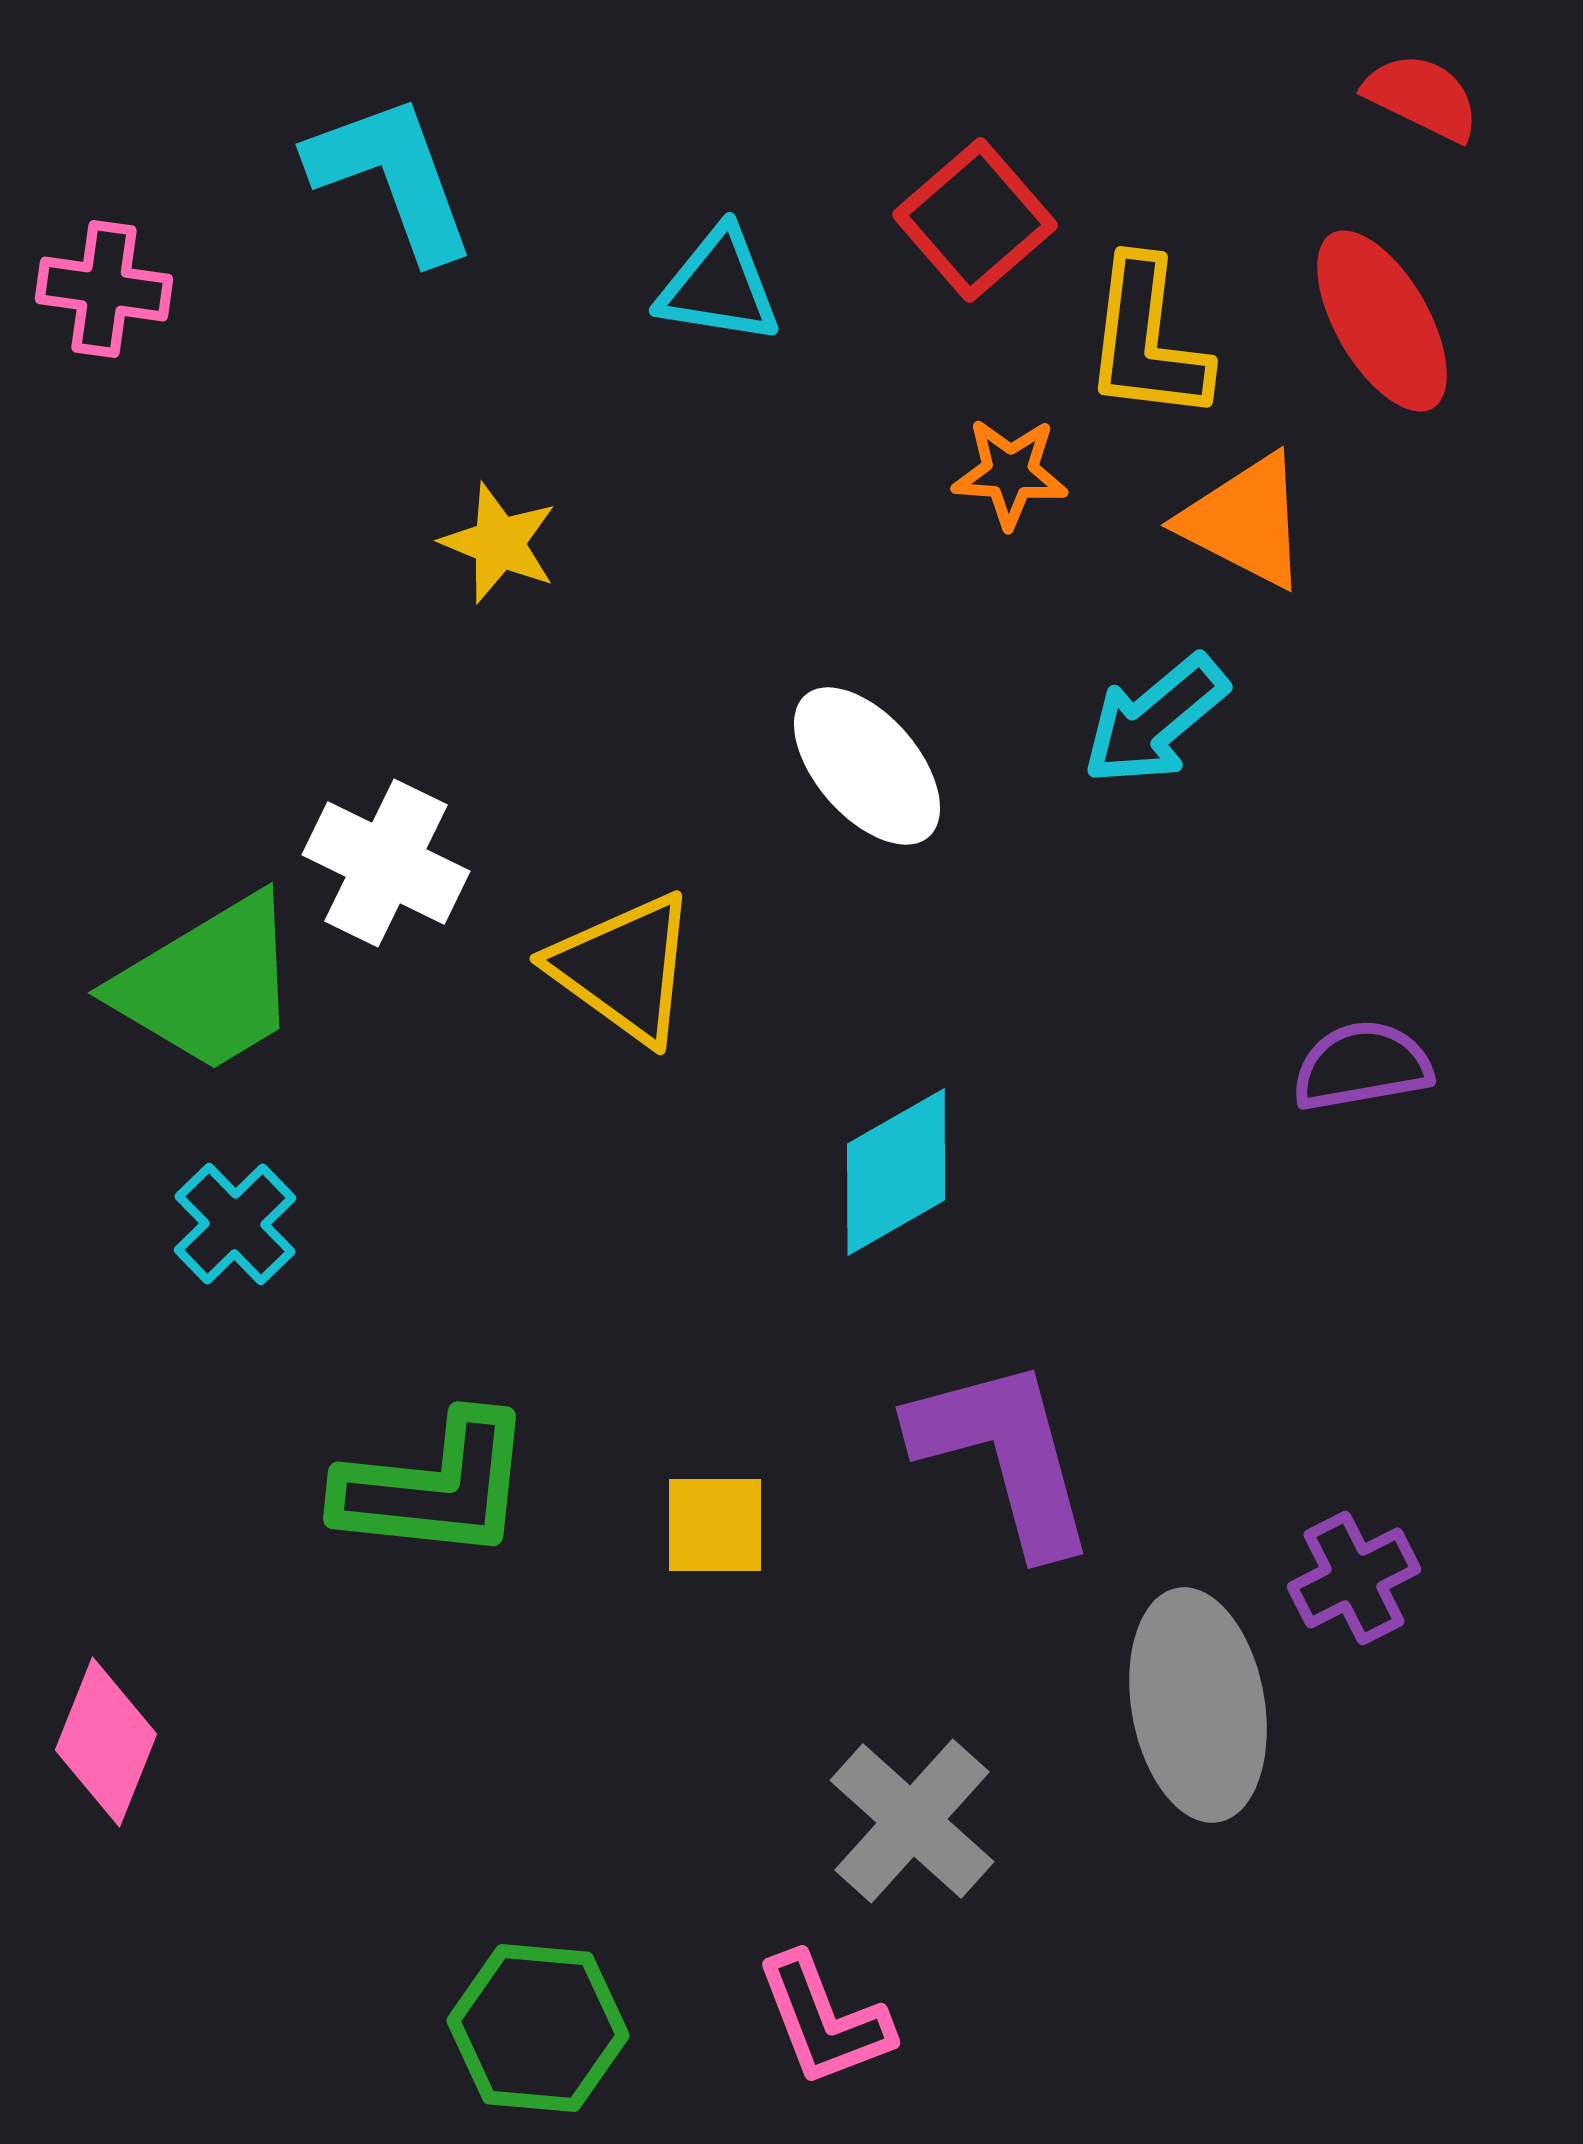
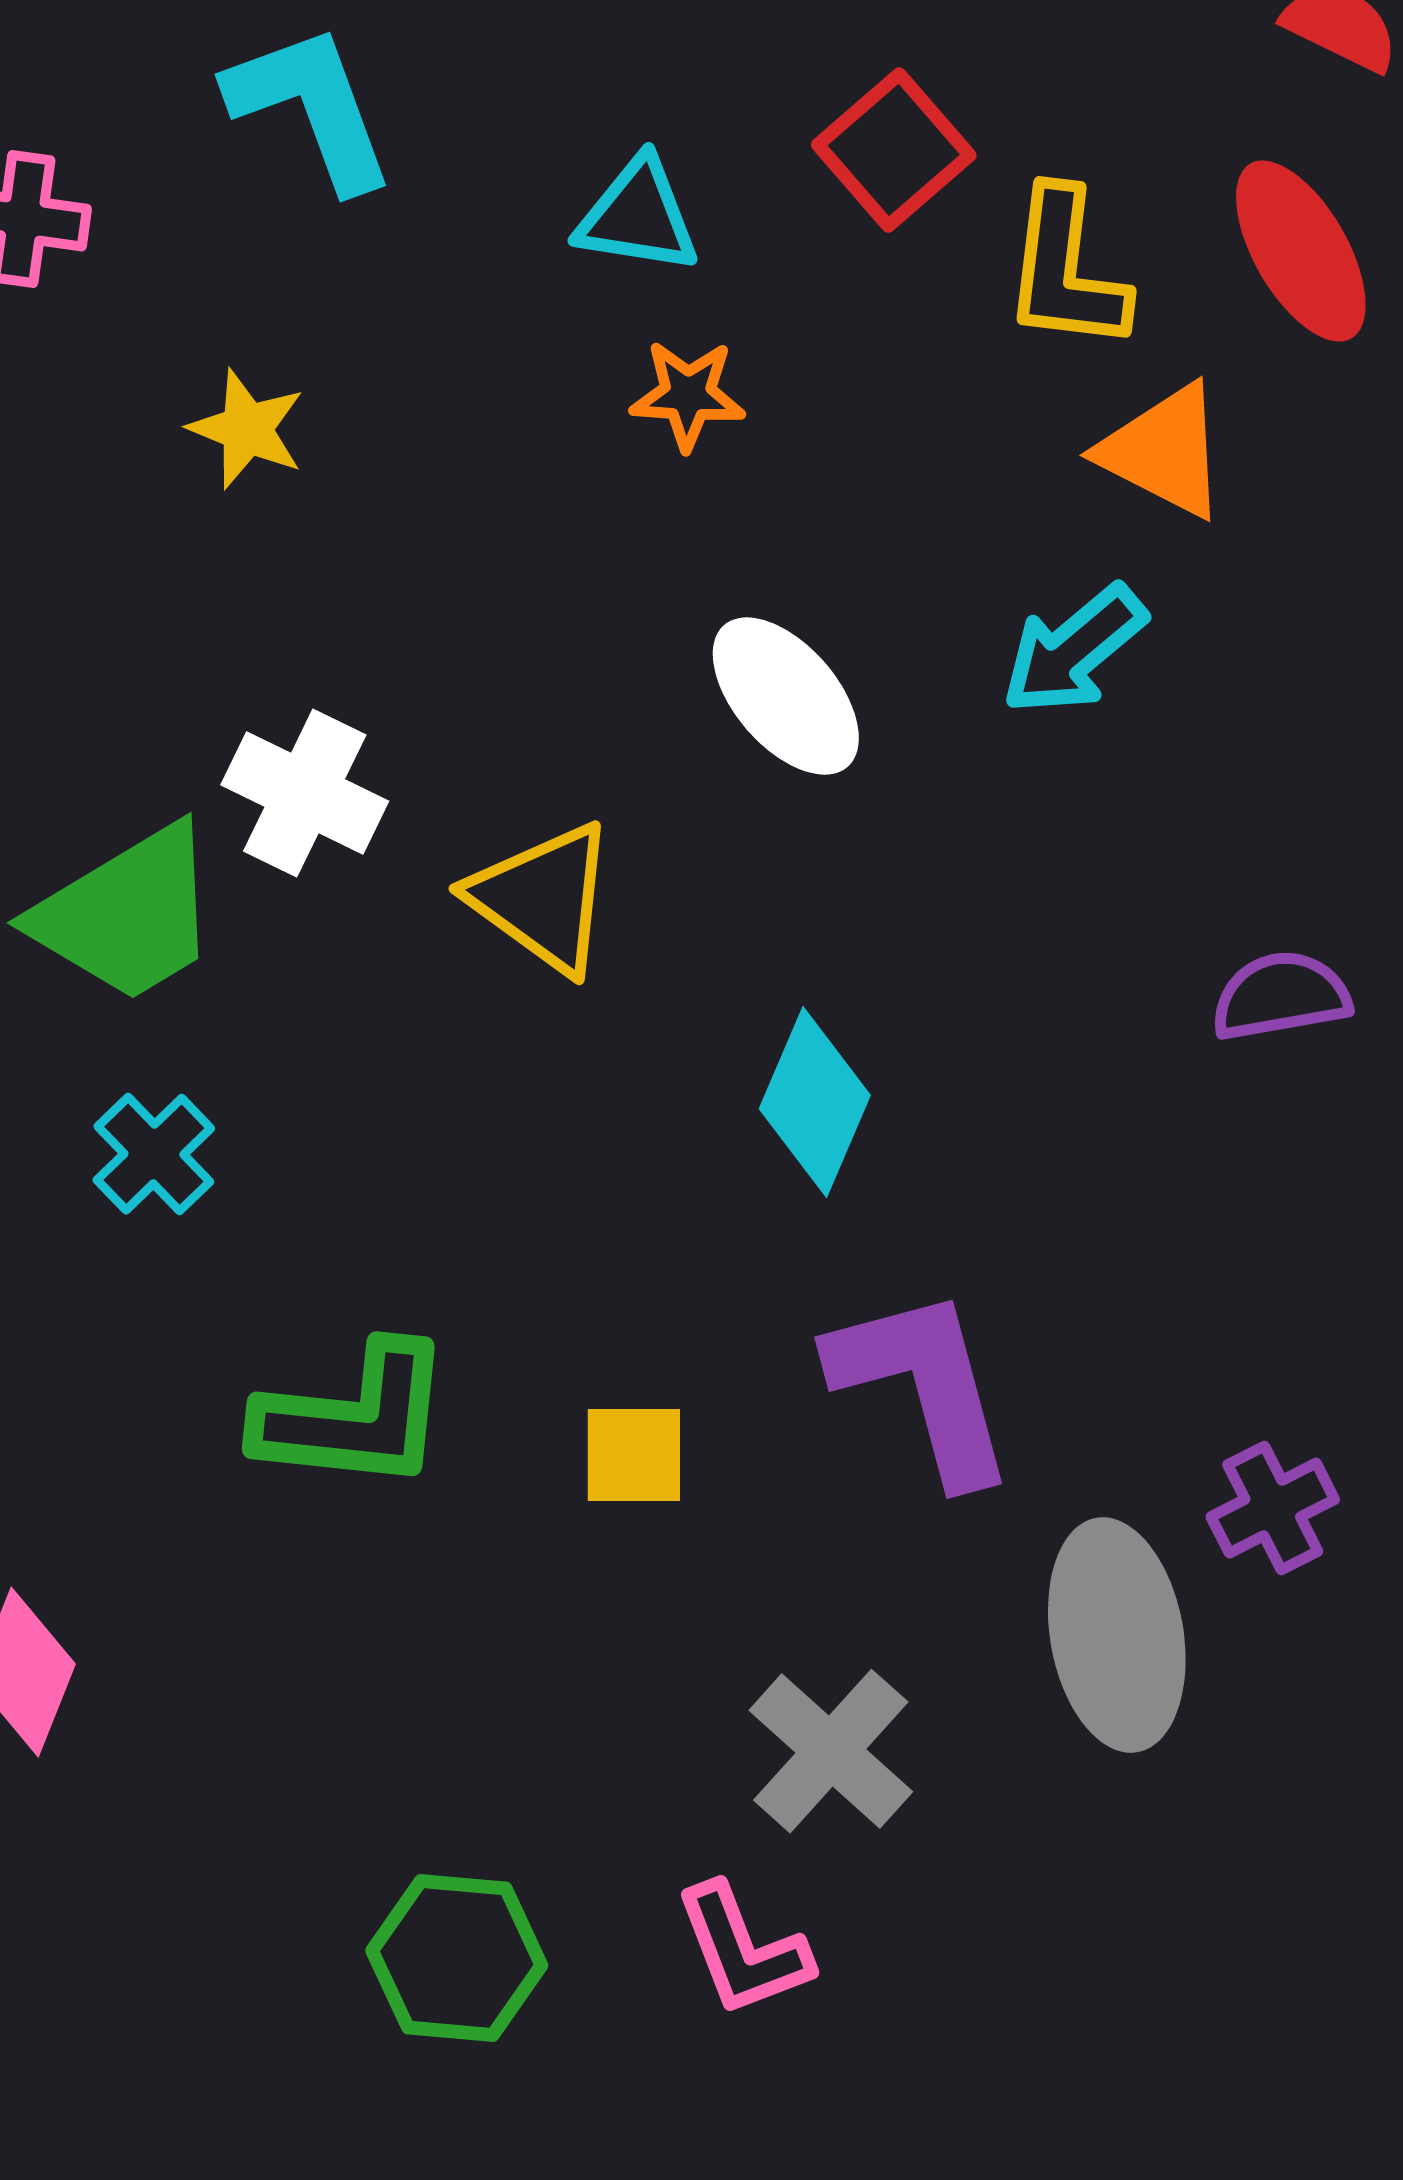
orange star: (1010, 473) -> (688, 395), moved
yellow star: (499, 543) -> (247, 429), moved
cyan diamond: (896, 1172) -> (815, 1102), turned -37

